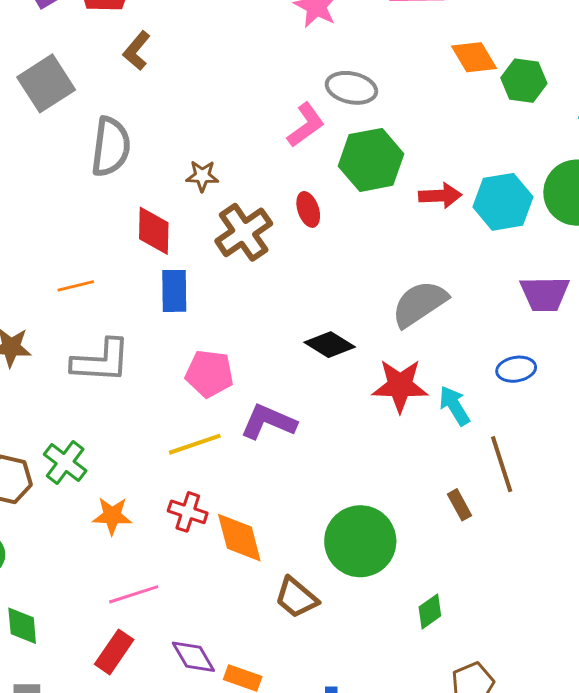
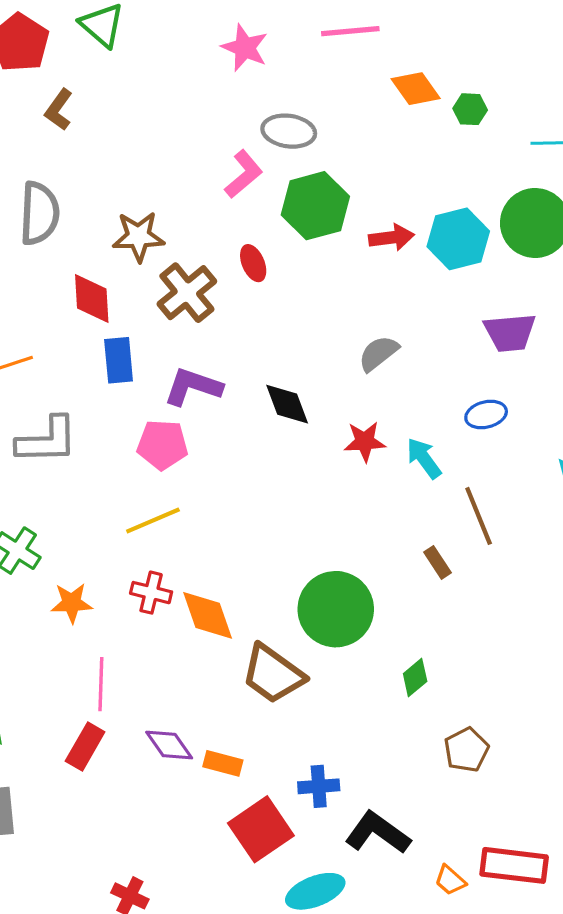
green hexagon: (524, 81) -> (470, 109), size x0.7
brown star: (202, 176) -> (138, 236), size x1.5
gray semicircle: (419, 304) -> (378, 353), size x0.7
black diamond: (330, 345) -> (287, 404), turned 42
red star: (400, 386) -> (365, 442), size x0.7
purple L-shape: (268, 422) -> (193, 387), moved
pink line: (134, 594) -> (101, 684), turned -66
brown trapezoid: (296, 598) -> (273, 674), size x1.4

